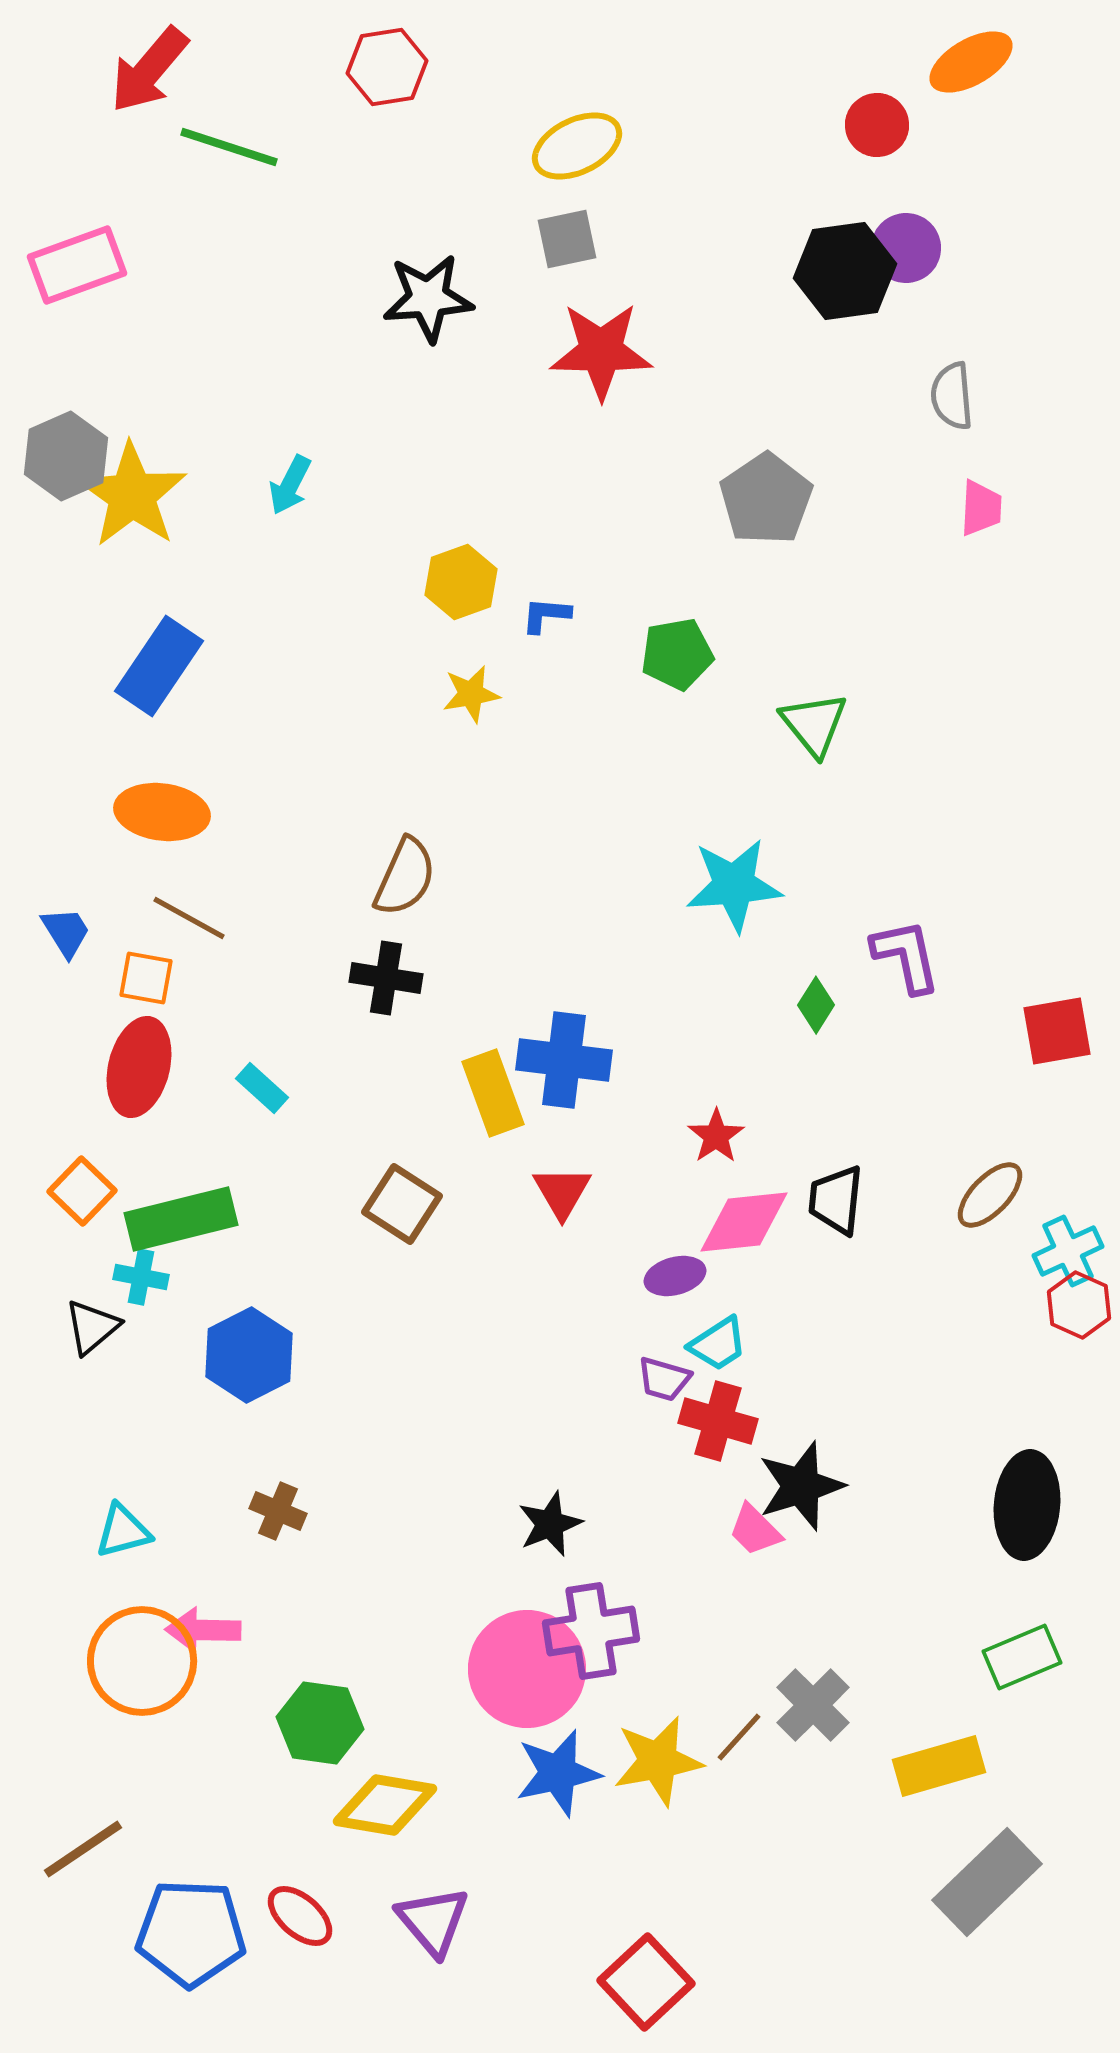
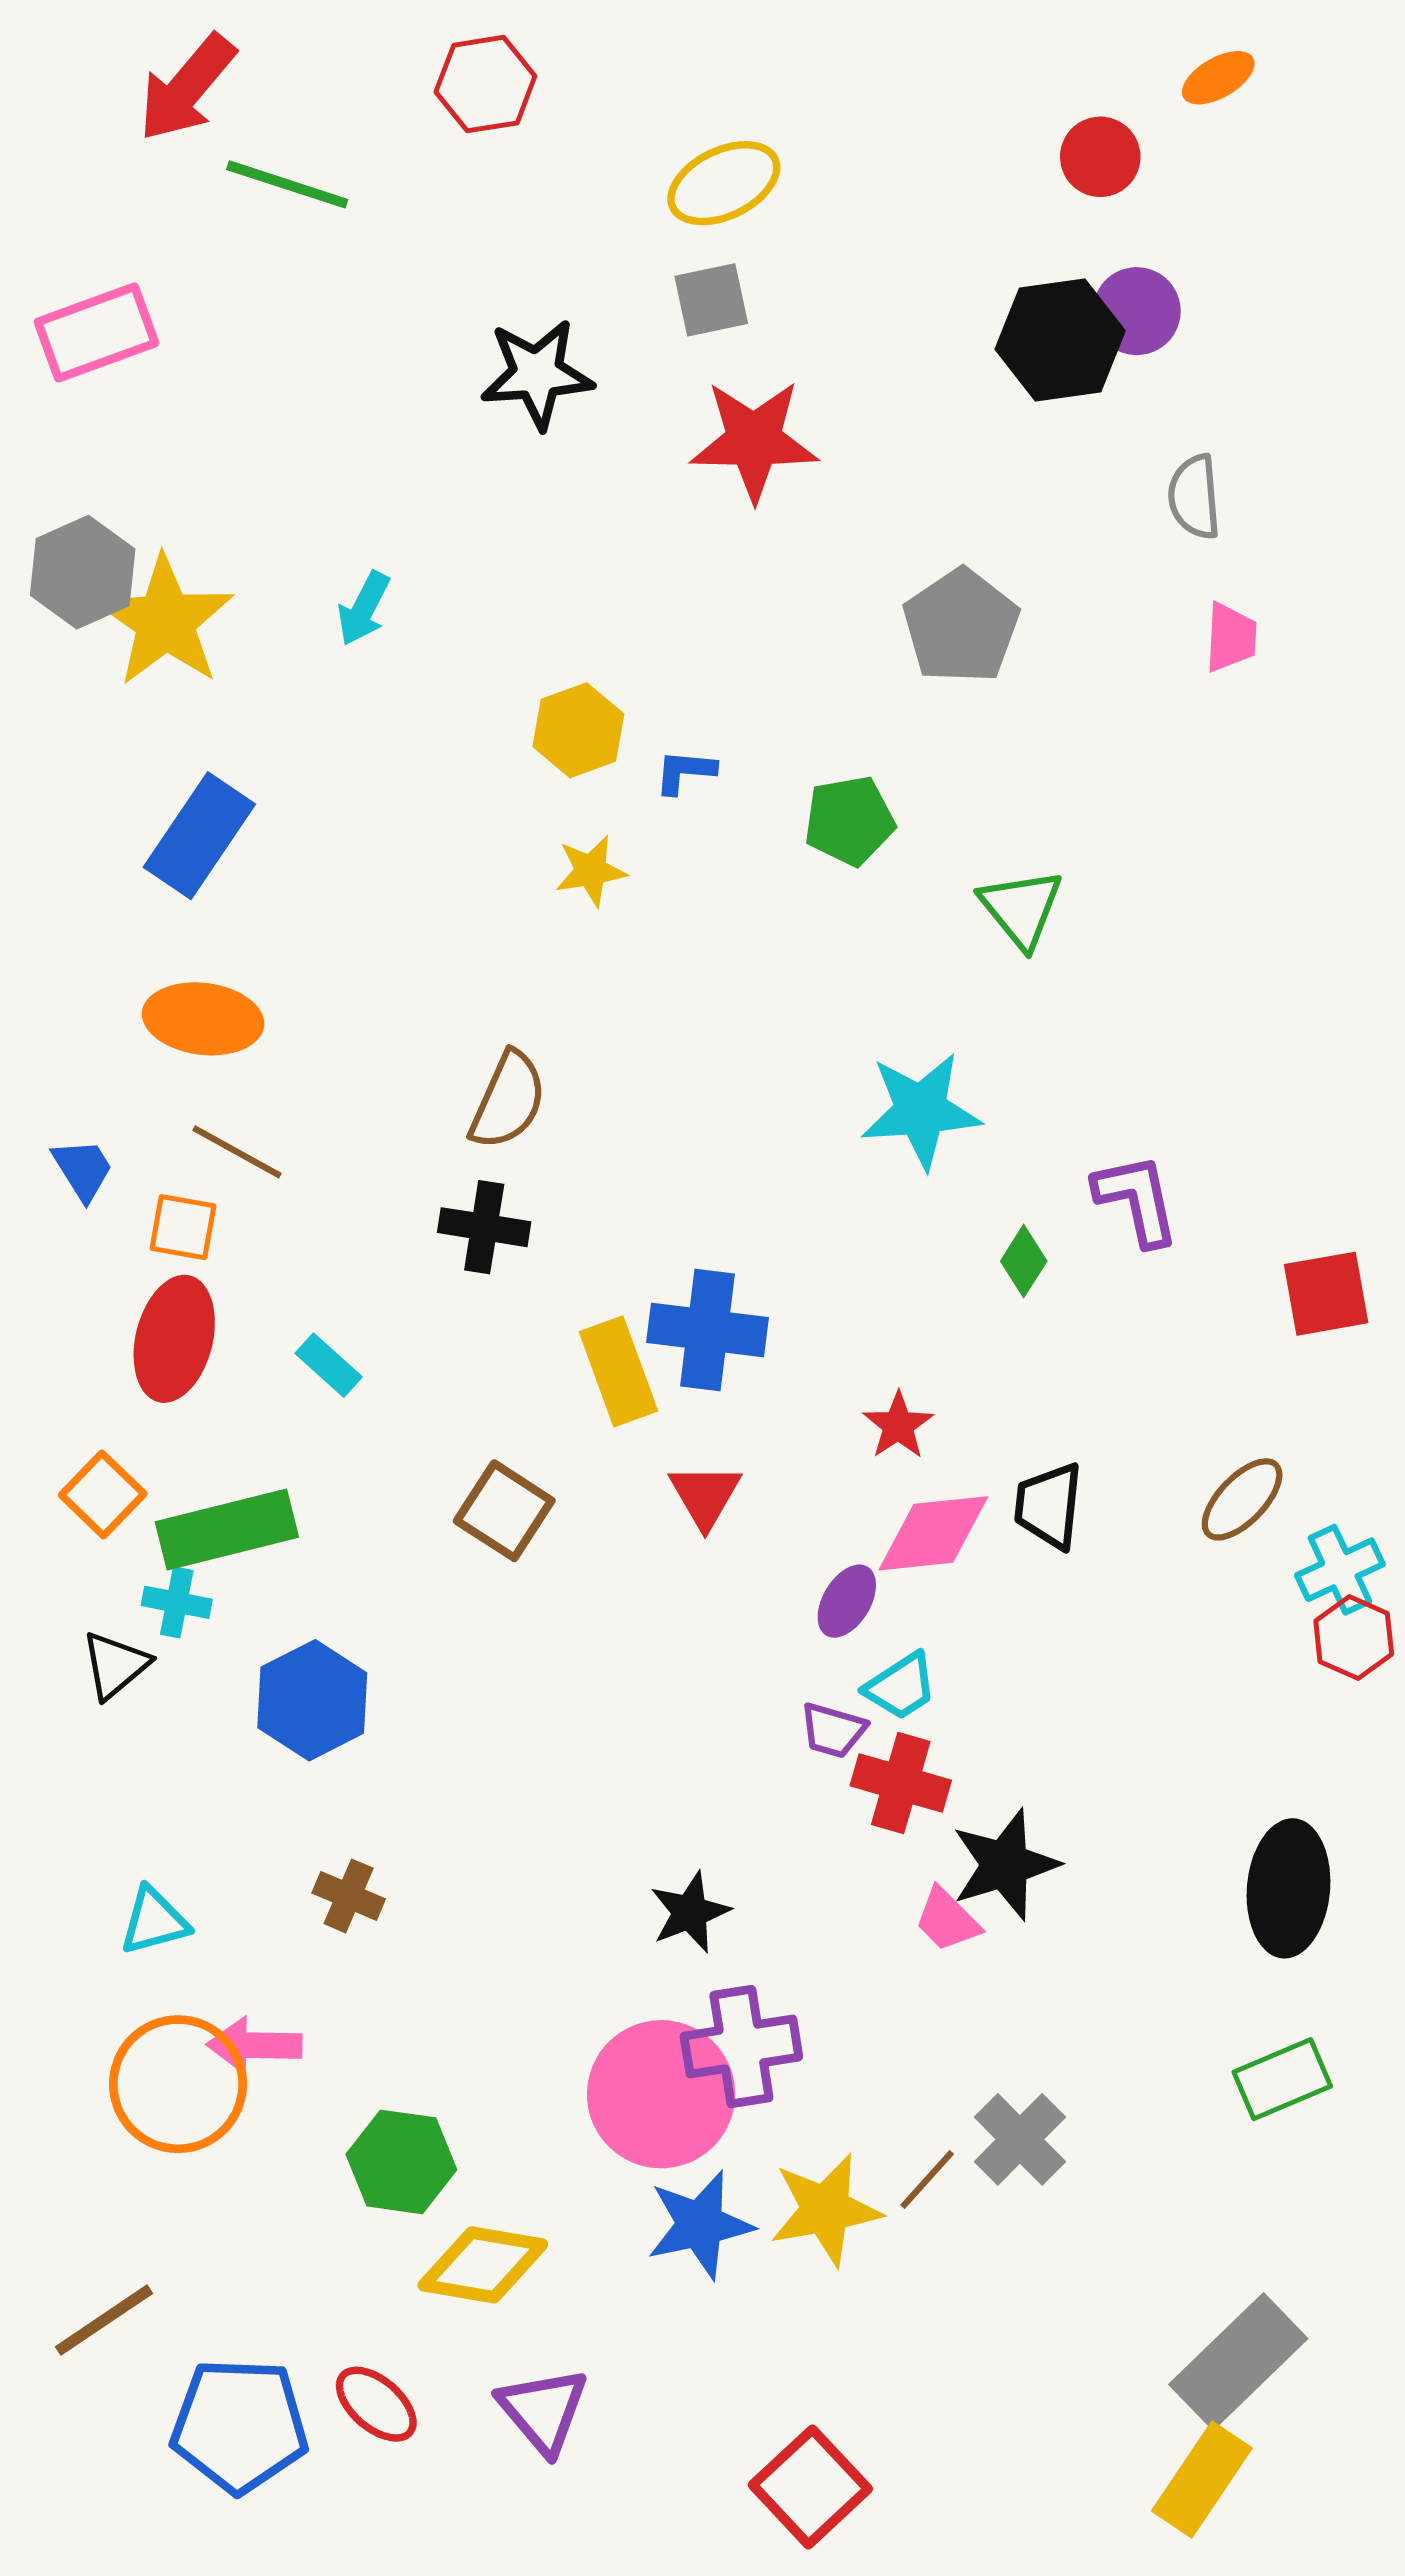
orange ellipse: (971, 62) -> (1218, 78), size x0.7
purple ellipse: (675, 1276) -> (847, 1601), turned -44
yellow rectangle: (939, 1766) -> (1202, 2479), moved, turned -40

